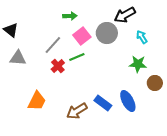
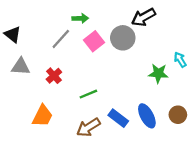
cyan arrow: (142, 37) -> (180, 60), moved
gray line: (53, 45) -> (61, 39), moved
green line: (77, 57) -> (88, 94), moved
red cross: (58, 66) -> (54, 76), moved
brown circle: (155, 83) -> (178, 115), moved

